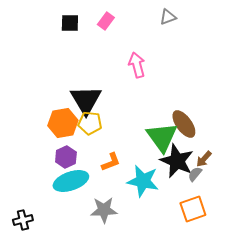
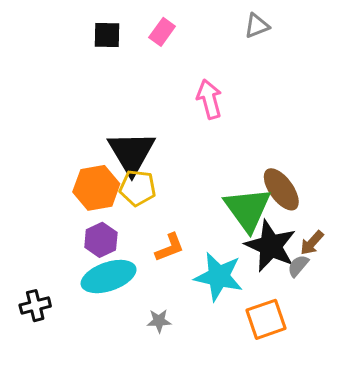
orange square: (193, 209) -> (266, 319), moved
gray star: (104, 210) -> (159, 321), size x0.6
black cross: (23, 220) -> (35, 306), moved

